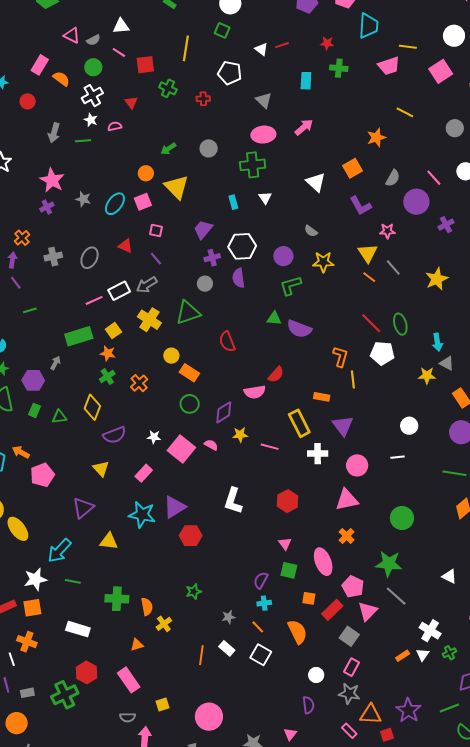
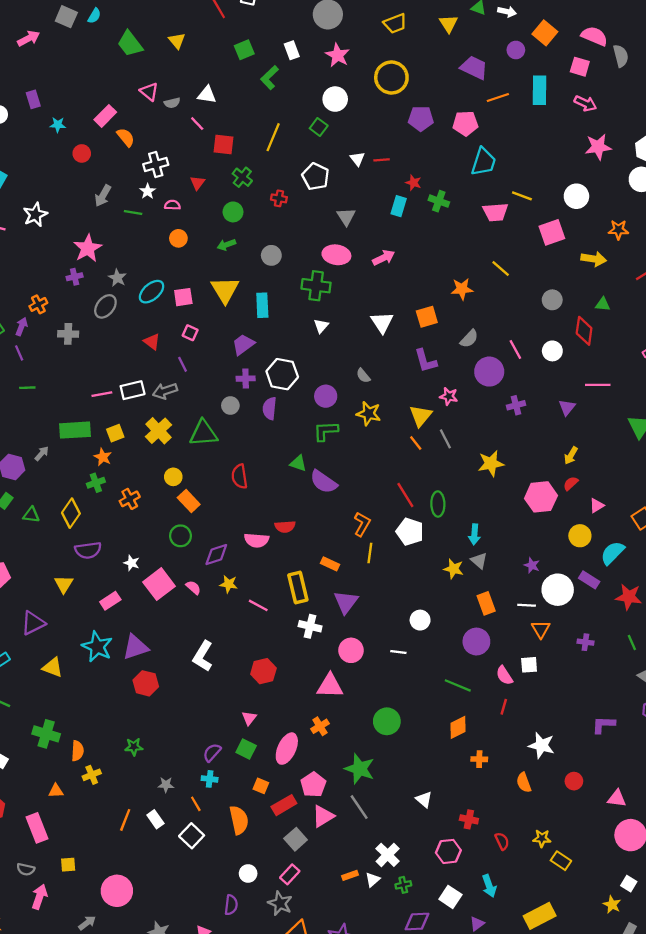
red star: (327, 43) -> (413, 183), moved
green circle: (93, 67) -> (233, 212), moved
orange circle: (146, 173) -> (178, 238), moved
cyan rectangle: (233, 202) -> (262, 305), moved, size x1.5
gray ellipse: (90, 258) -> (105, 306), moved
red semicircle: (276, 375) -> (285, 527), turned 30
pink ellipse: (323, 562) -> (287, 749), turned 32

